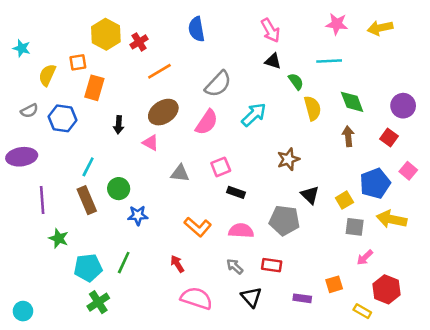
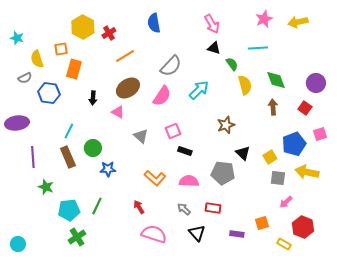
pink star: (337, 24) -> (264, 19), turned -30
yellow semicircle: (47, 75) -> (37, 59), turned -42
gray semicircle: (29, 111) -> (25, 78), moved
pink square: (408, 171) -> (320, 134), turned 32
gray triangle: (180, 173) -> (141, 136), turned 35

